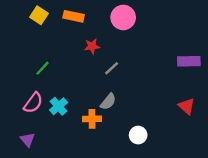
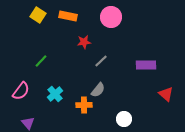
purple rectangle: (189, 61) -> (146, 65), moved
pink semicircle: (33, 103) -> (21, 91), moved

